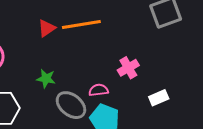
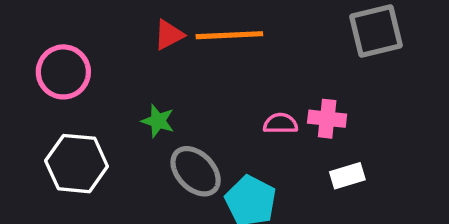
pink cross: (128, 68) -> (327, 119), moved, turned 30
pink semicircle: (99, 90) -> (280, 124), moved

